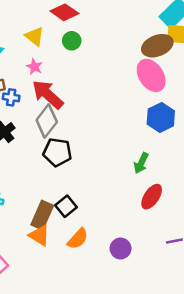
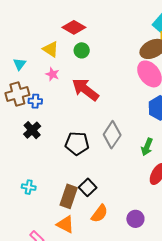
red arrow: (48, 94) -> (85, 89), moved
gray diamond: (47, 121) -> (112, 135), moved
orange triangle: (39, 235) -> (65, 224), moved

